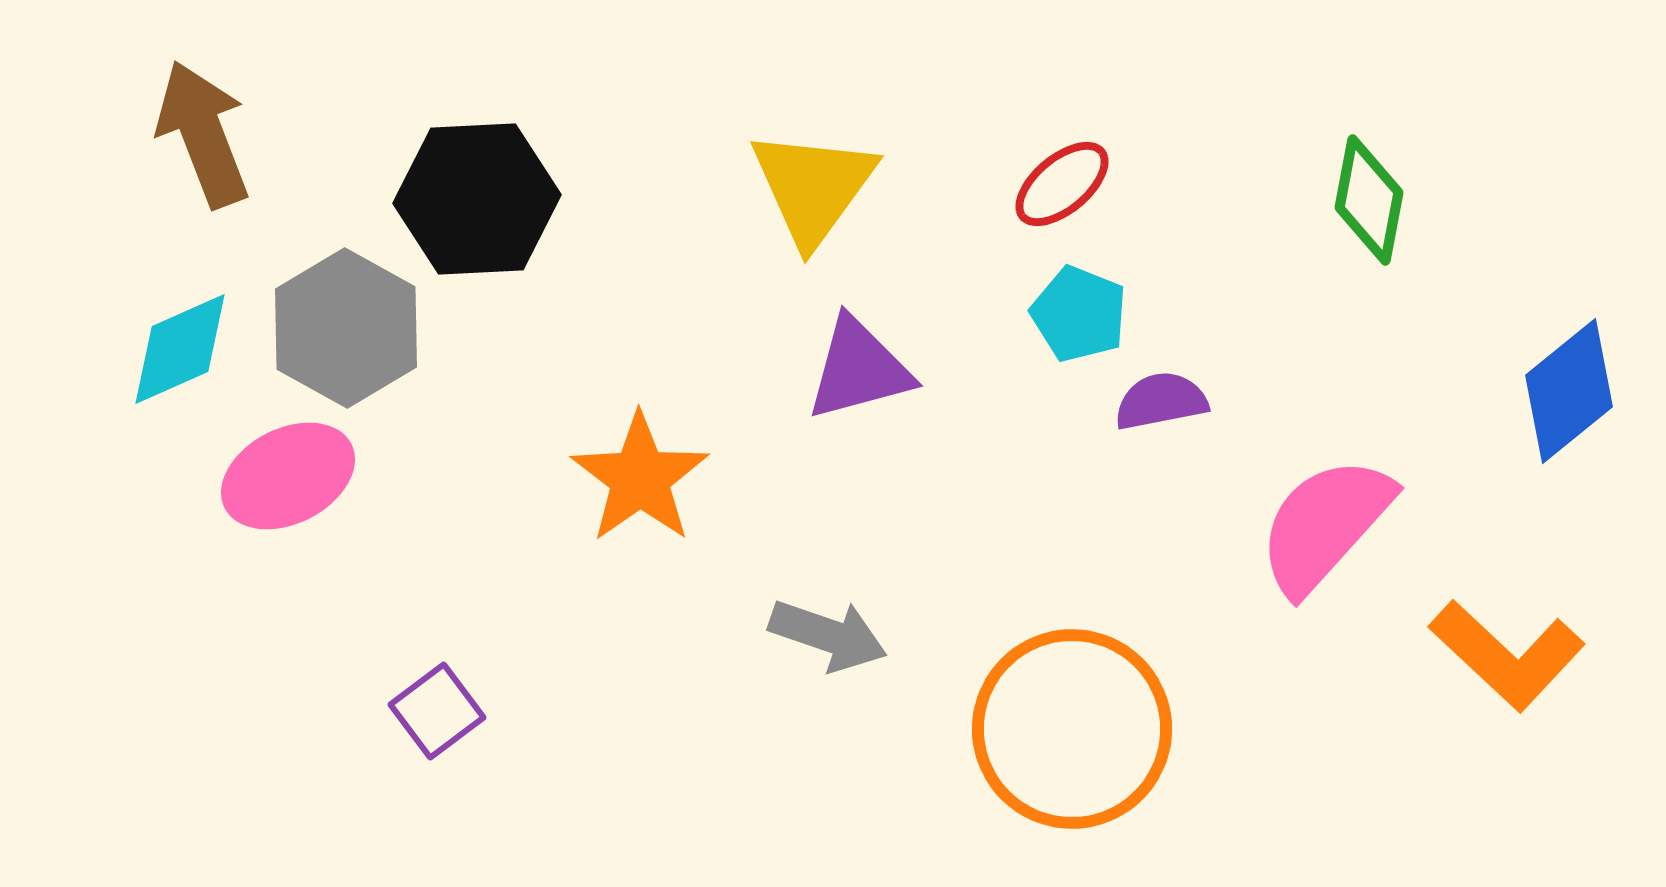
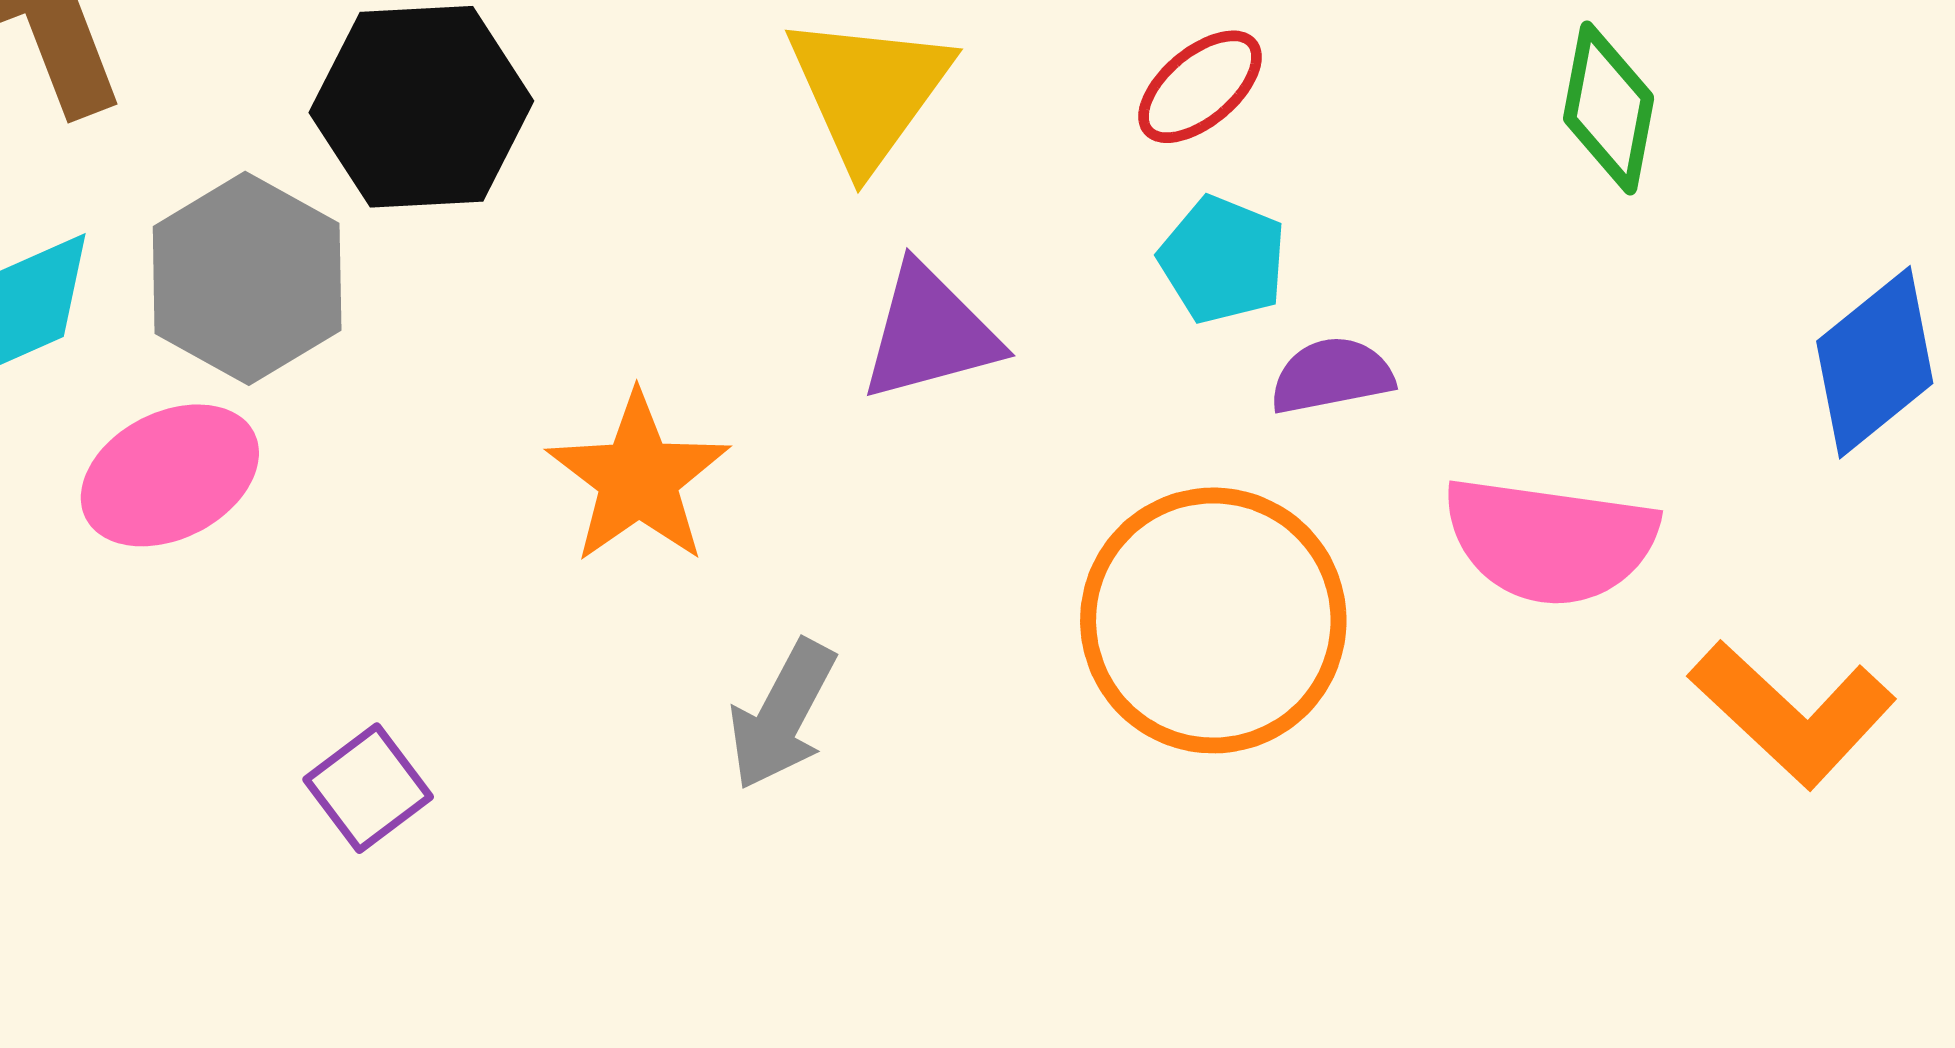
pink semicircle: (1325, 525) -> (1550, 541), turned -124
gray arrow: (828, 635) -> (782, 715), moved, turned 99
orange circle: (1072, 729) -> (1213, 620), moved

